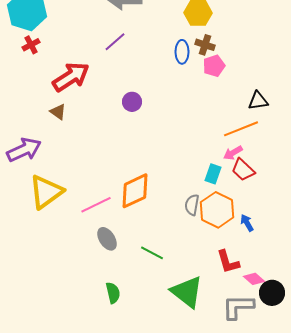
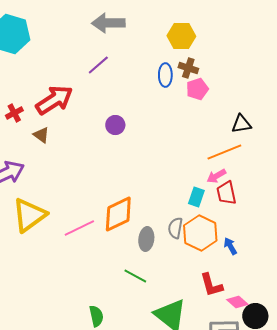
red cross: (31, 45) -> (14, 113), moved
red trapezoid: (243, 170) -> (226, 193), turned 35
gray ellipse: (107, 239) -> (146, 239), moved, turned 40

